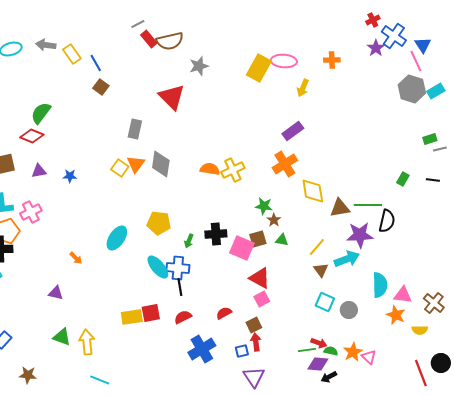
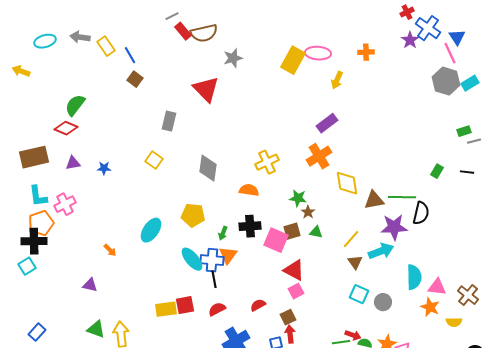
orange triangle: (136, 164) -> (228, 255), moved
gray diamond: (161, 164) -> (208, 168), moved
orange semicircle: (210, 169) -> (249, 190), moved

